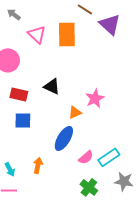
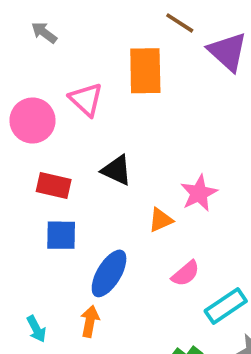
pink triangle: (37, 34) -> (86, 99), moved
blue ellipse: (64, 138) -> (109, 273), moved
pink semicircle: (86, 157) -> (186, 273), moved

